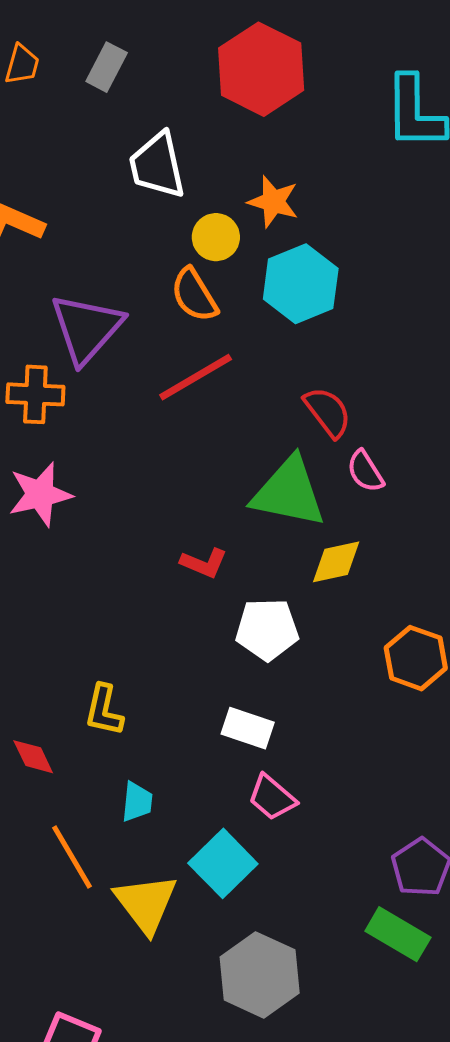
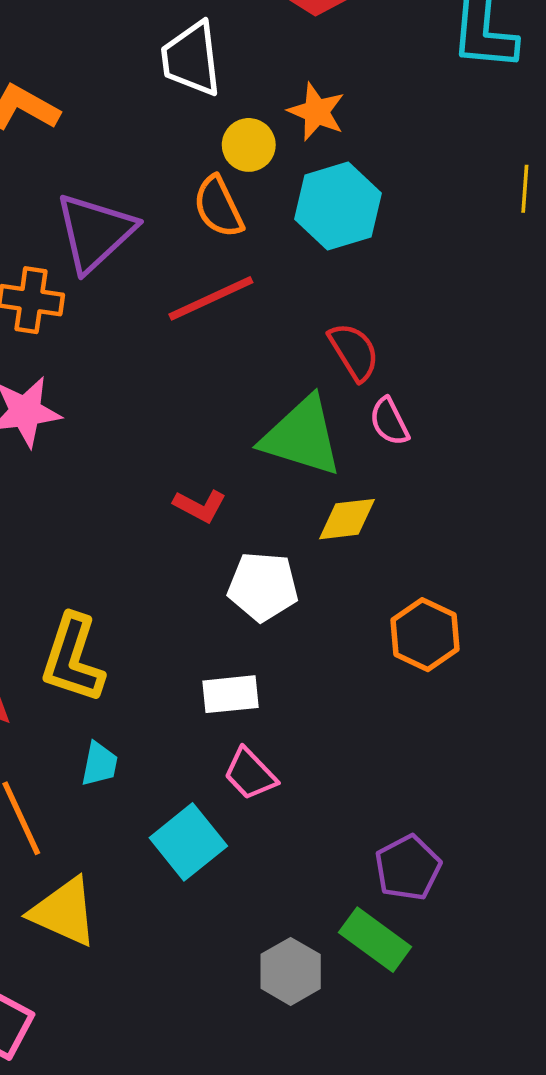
yellow L-shape: (104, 710) -> (73, 659), size x1.5
white rectangle: (248, 728) -> (231, 694), turned -30
yellow triangle: (146, 903) -> (64, 912), moved, turned -34
gray hexagon: (260, 975) -> (291, 971), moved, size x0.7

